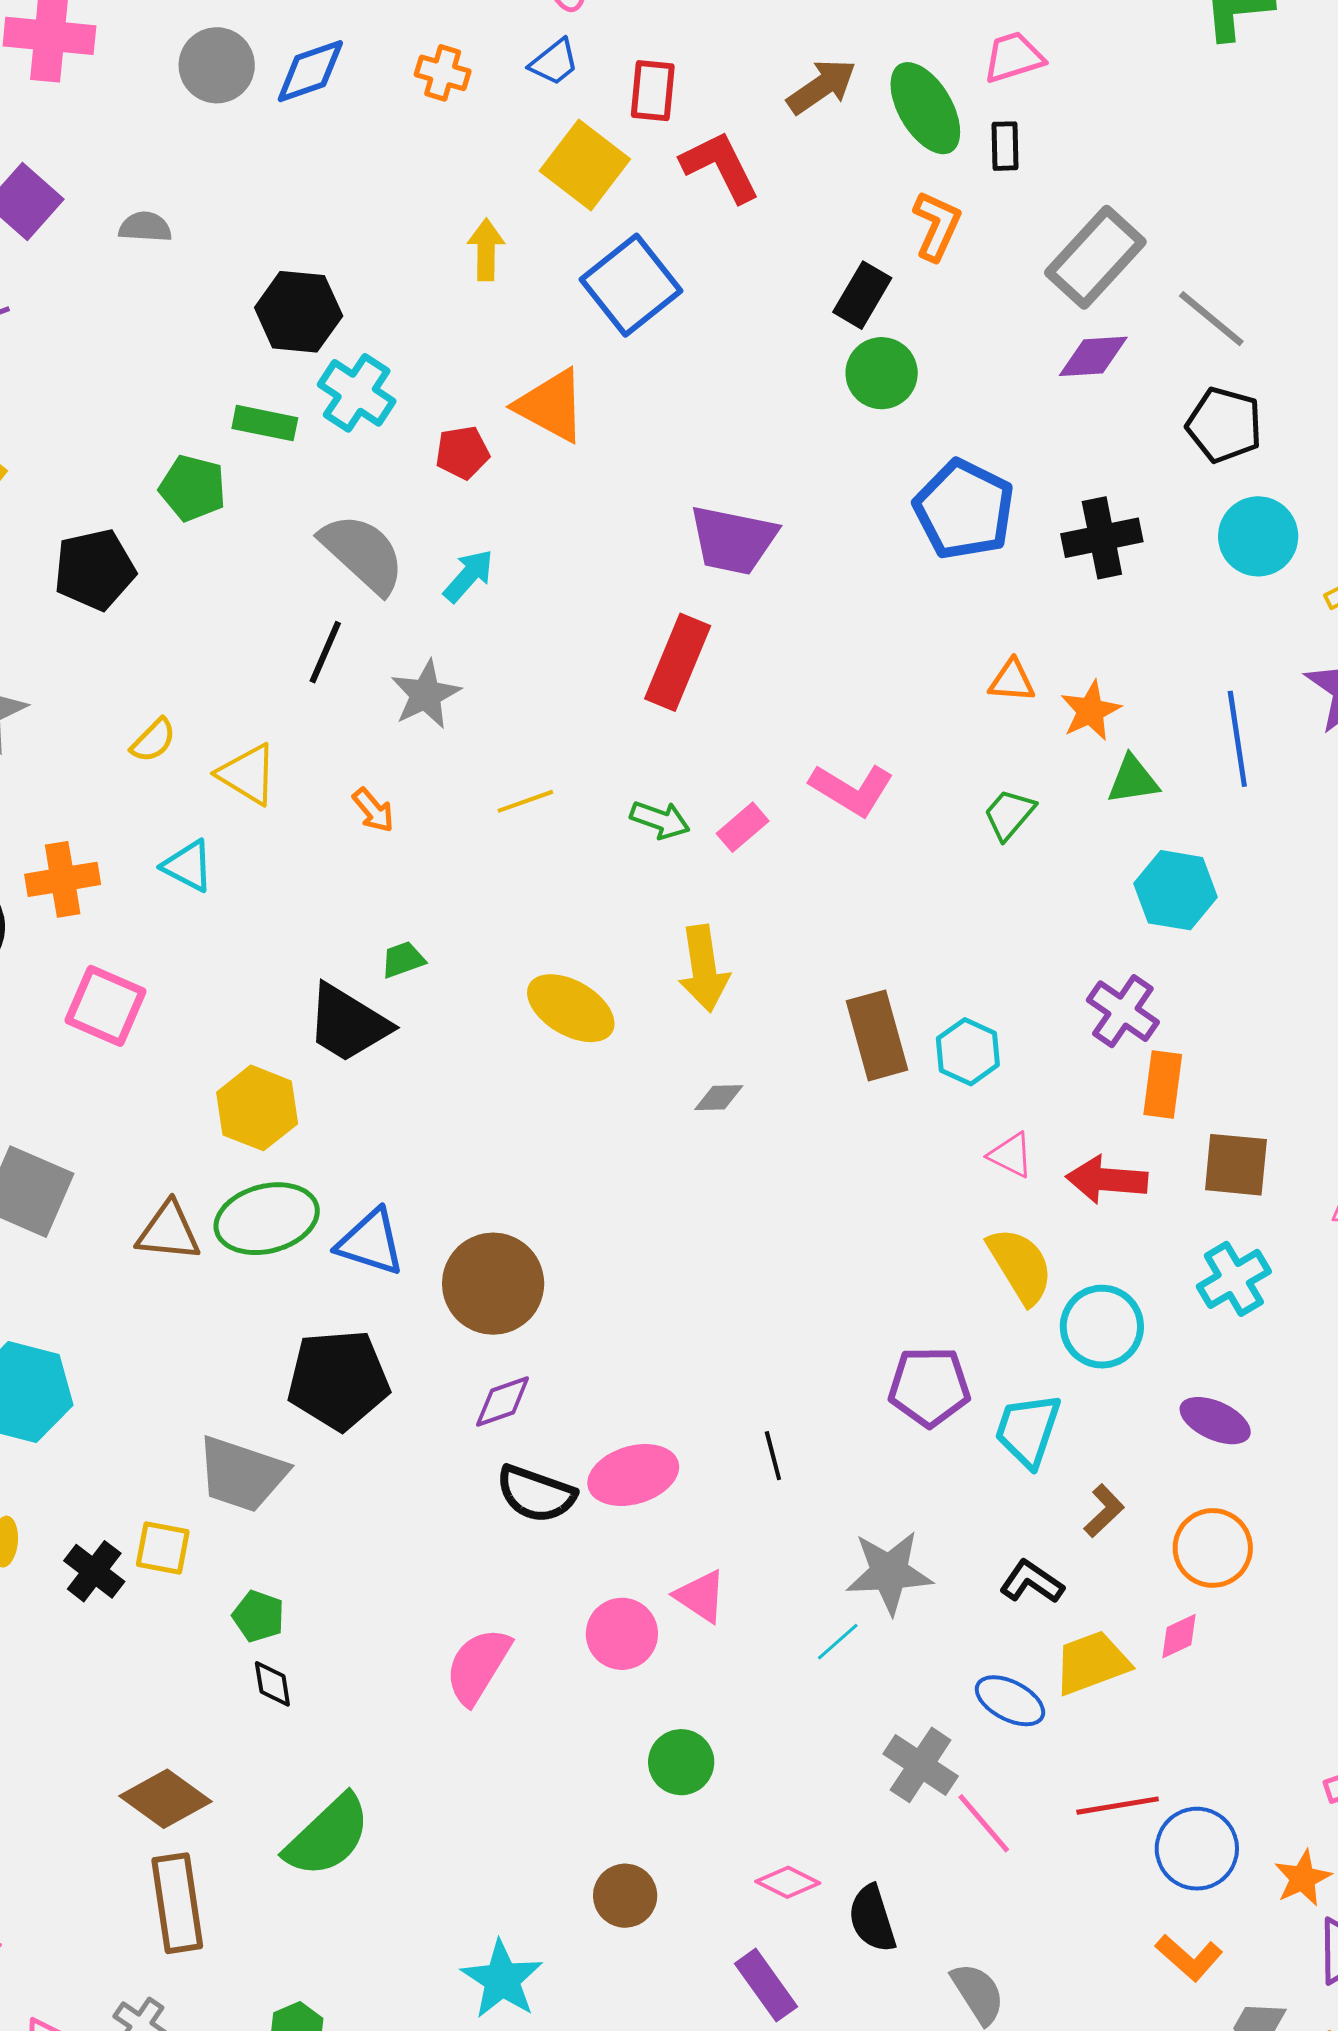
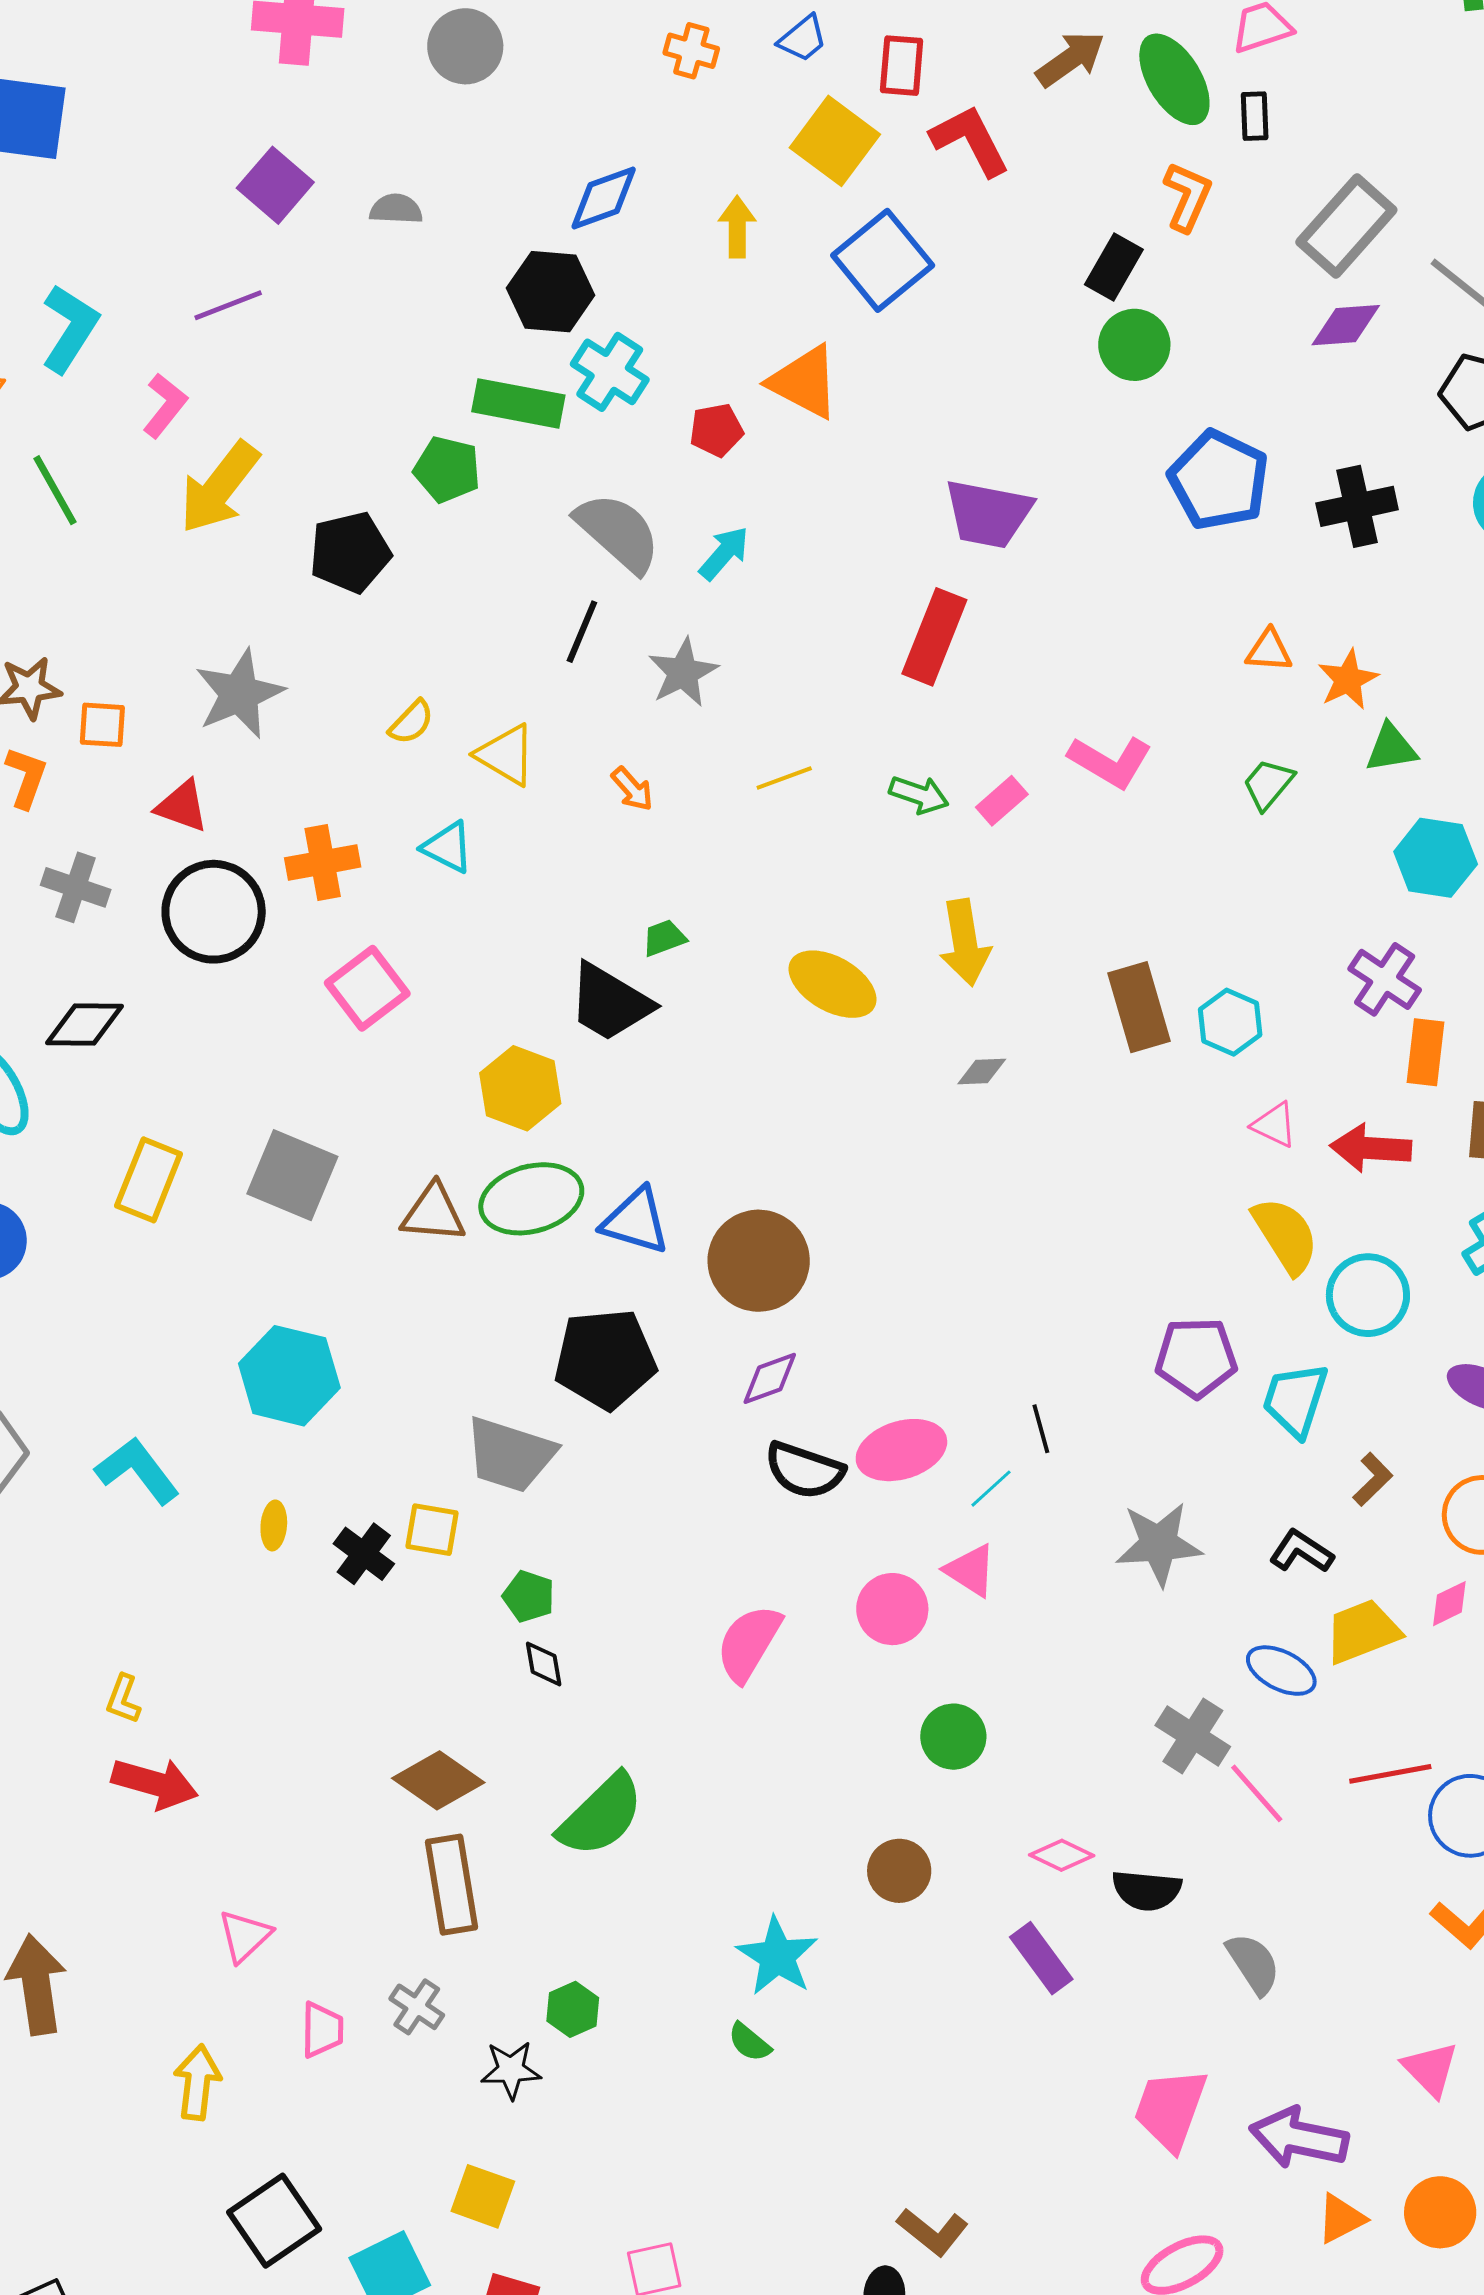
blue diamond: (310, 71) -> (604, 198), moved
green rectangle: (265, 423) -> (518, 403), size x1.4
pink square: (106, 1006) -> (367, 988), turned 30
cyan line: (838, 1642) -> (991, 1489), moved
black semicircle: (872, 1919) -> (1147, 1890), turned -66

